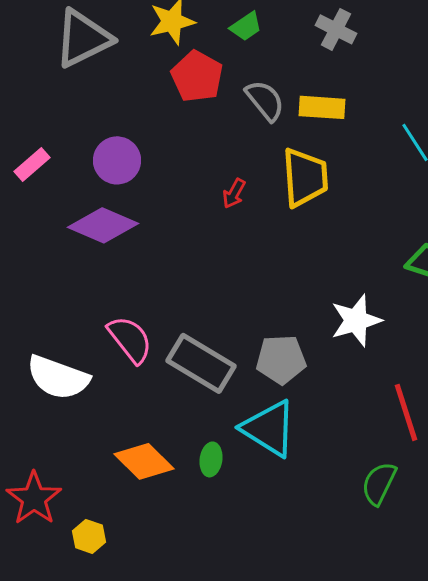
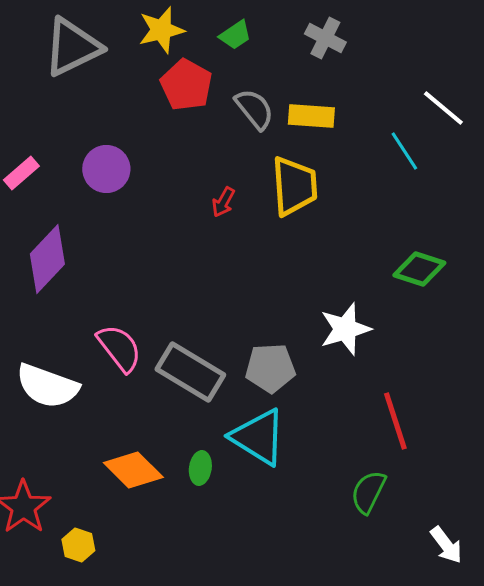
purple diamond: (103, 225) -> (47, 259), moved, turned -70

